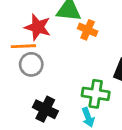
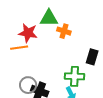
gray circle: (31, 64) -> (28, 85), moved

